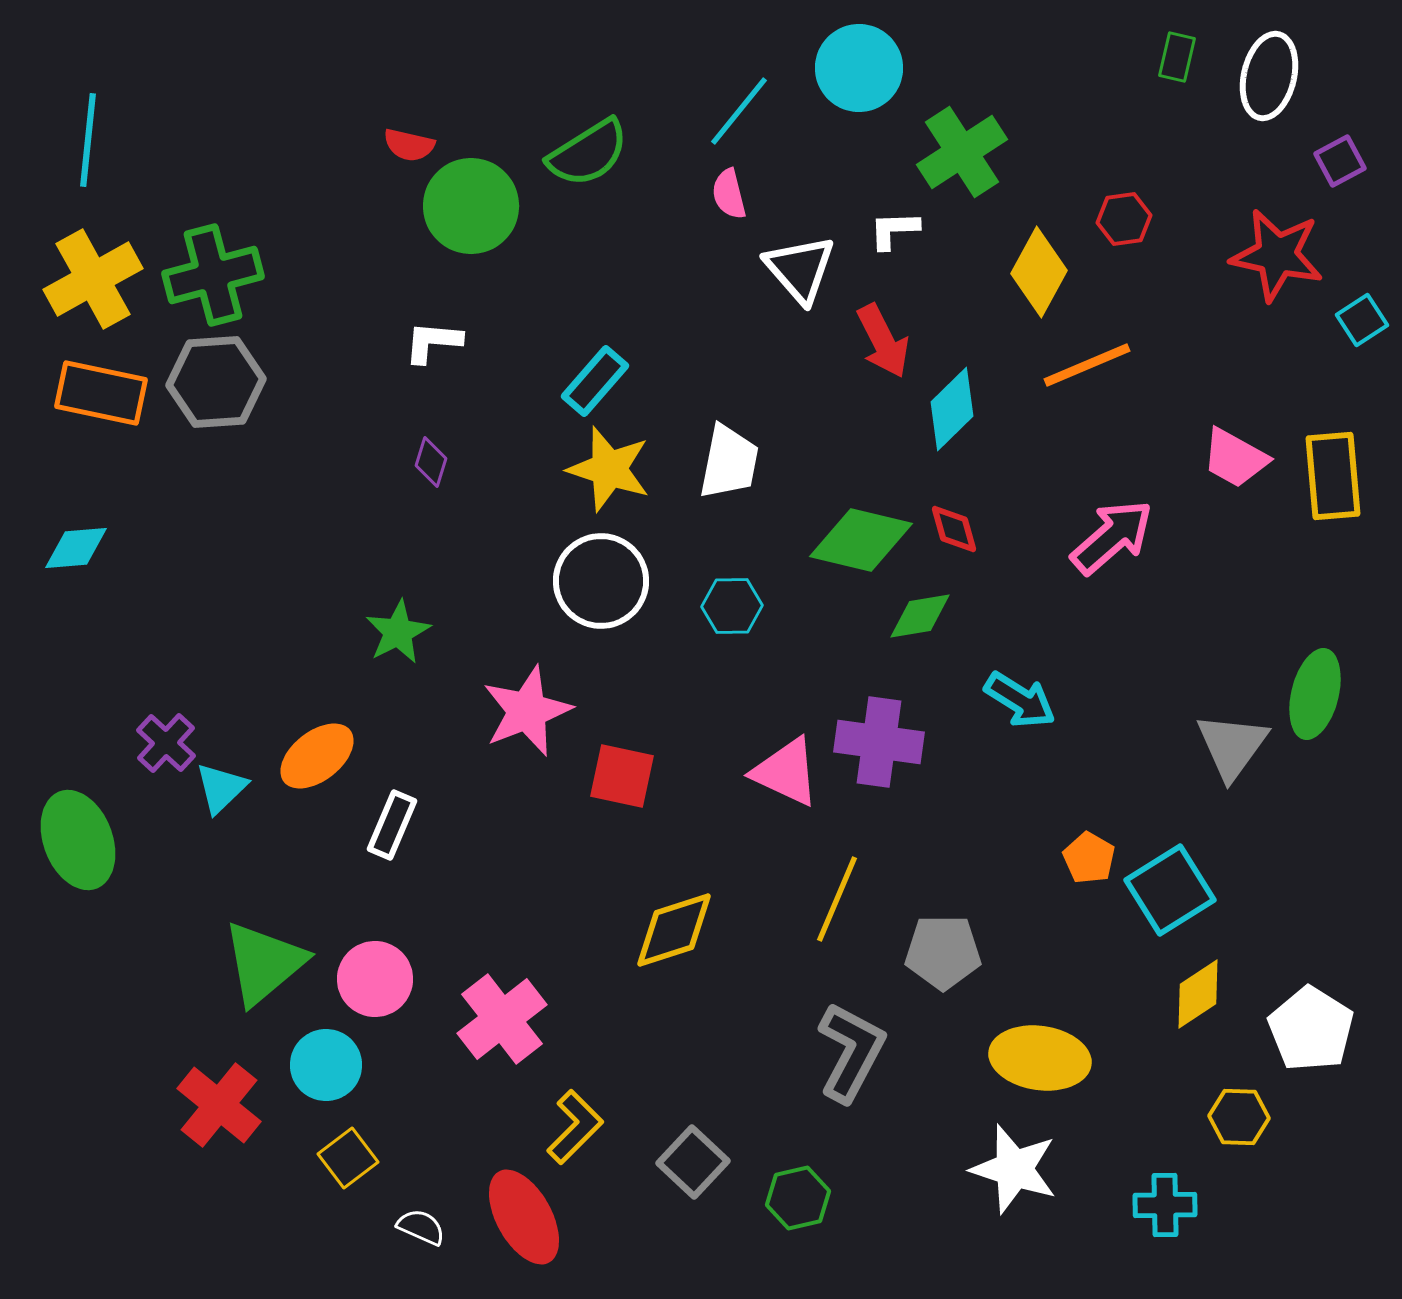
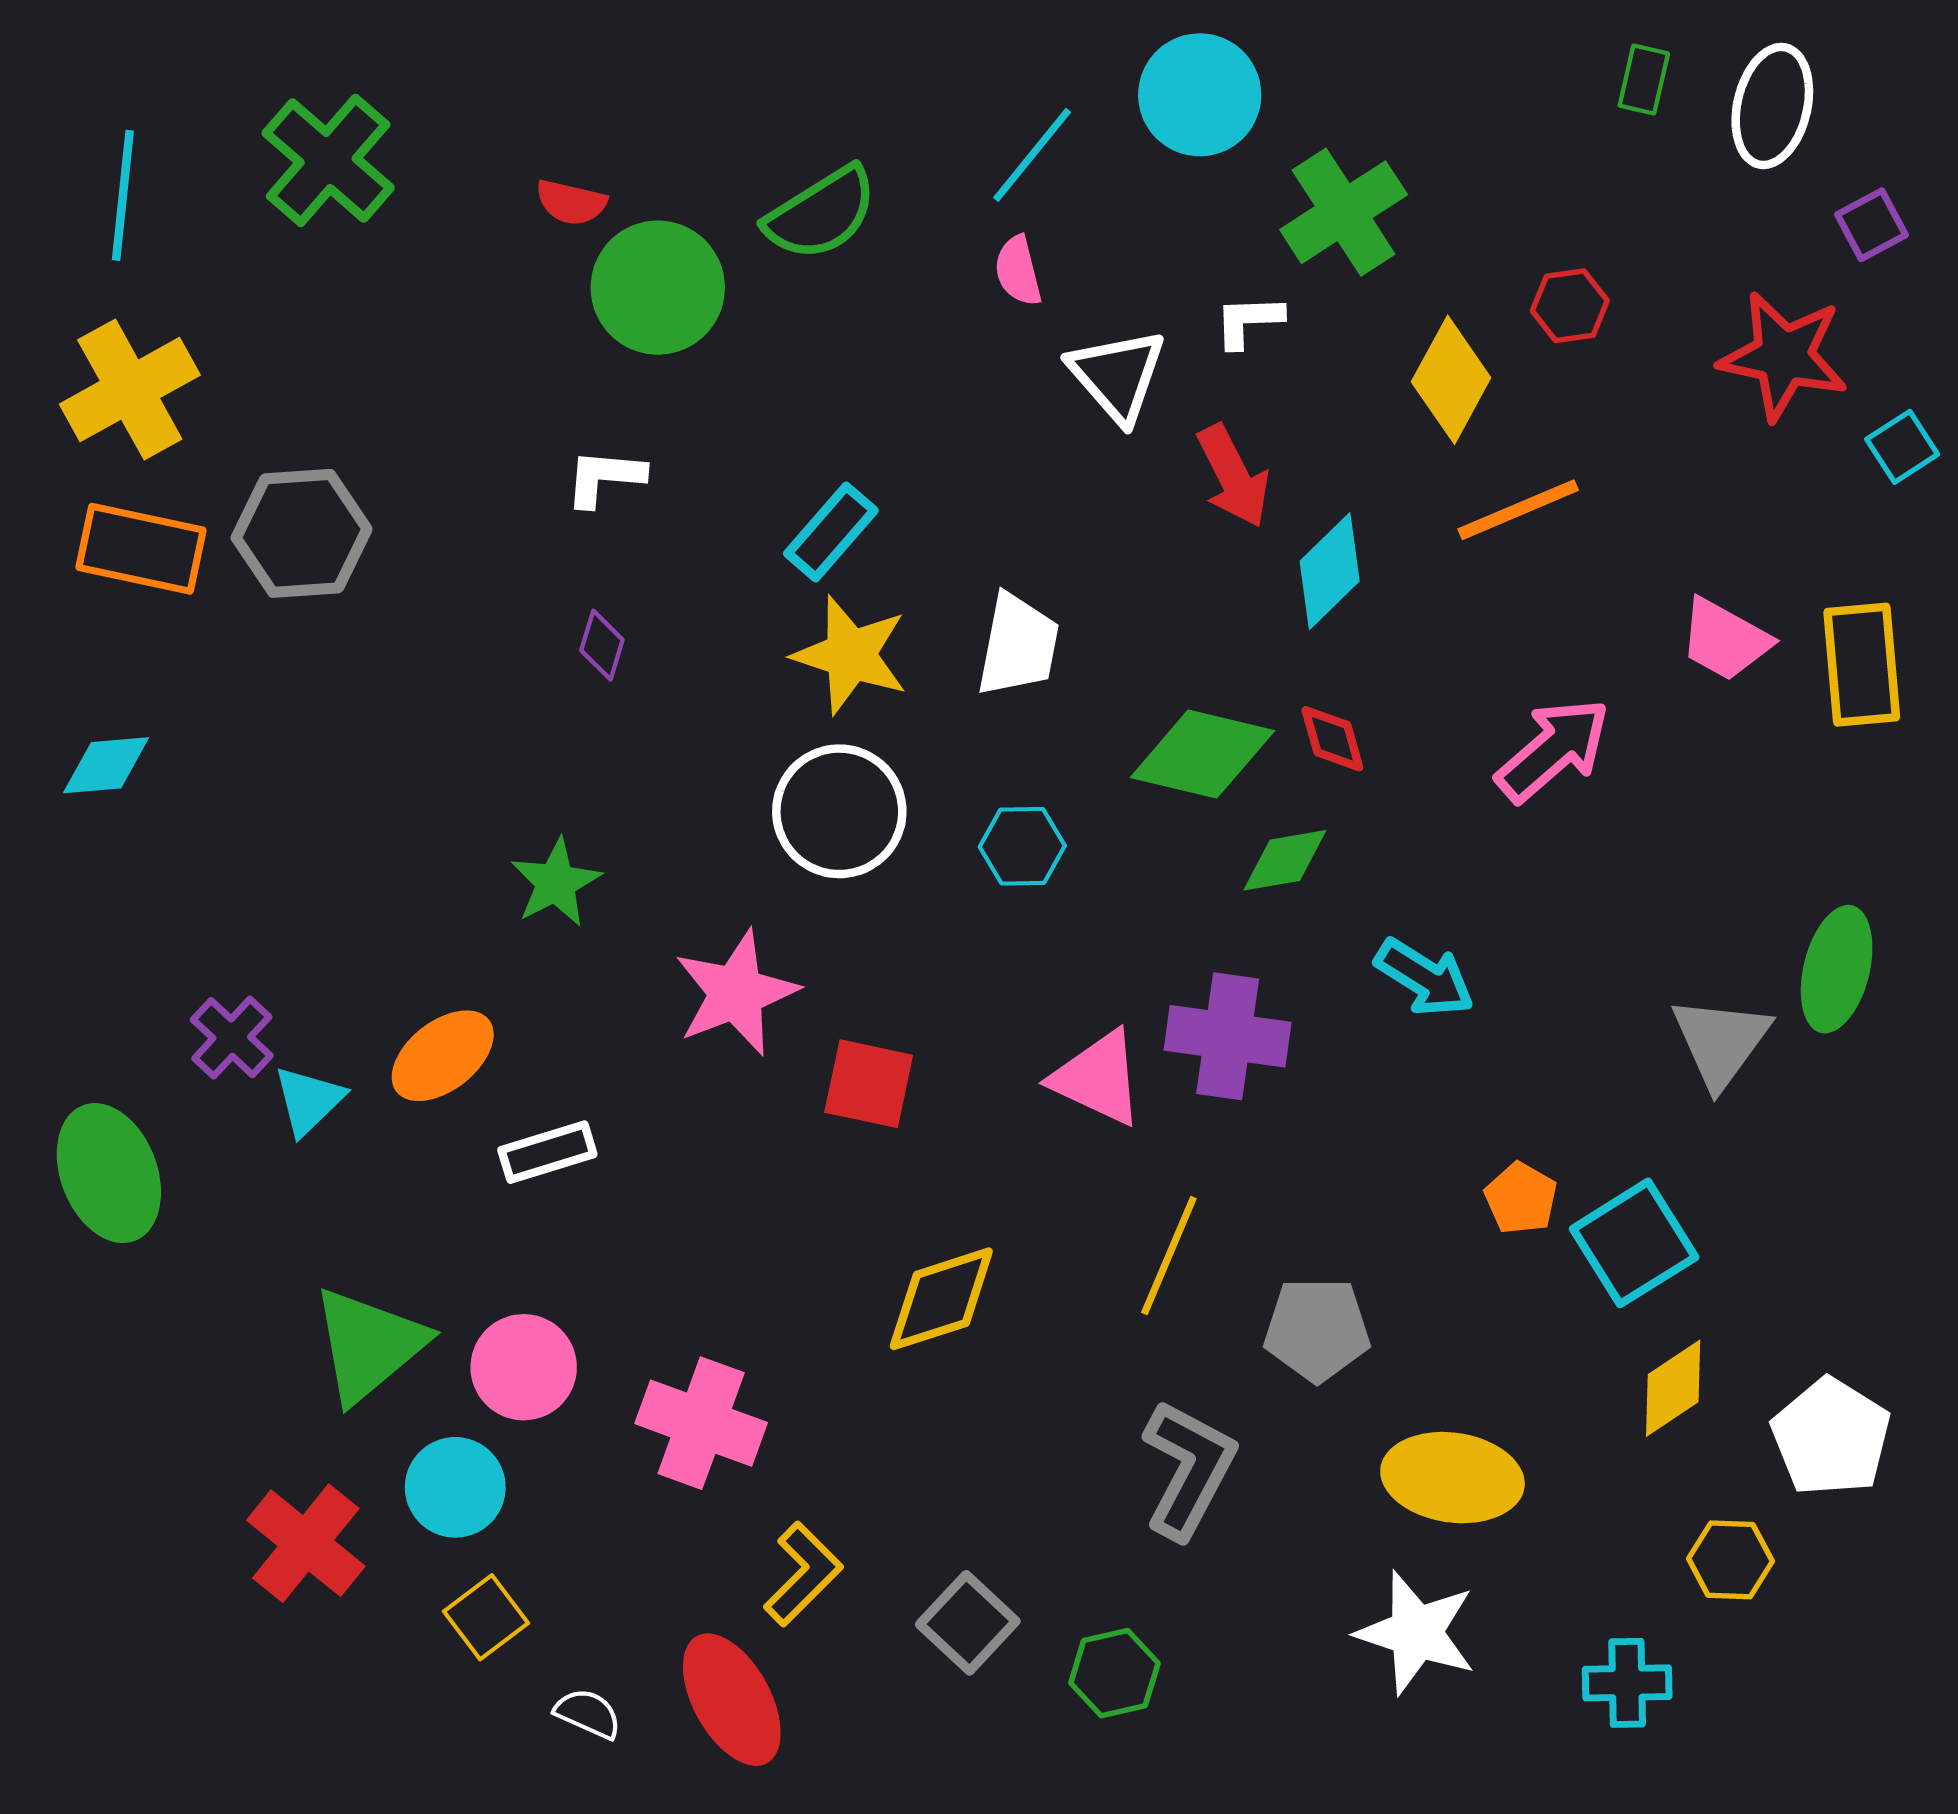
green cross: (213, 275) -> (328, 160), moved, turned -34
white rectangle: (392, 825) -> (547, 1152), turned 50
pink cross: (502, 1019) -> (701, 1423), turned -32

